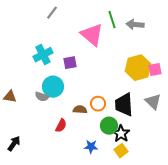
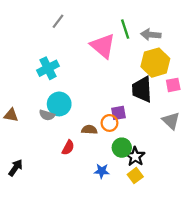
purple square: (70, 63) -> (118, 113), moved
yellow hexagon: (138, 68) -> (155, 63), moved
black trapezoid: (124, 105) -> (142, 89), moved

